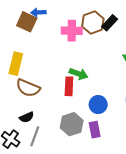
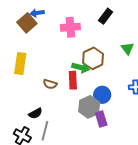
brown square: (27, 22) -> (27, 23), turned 30
brown hexagon: (93, 23) -> (93, 58), moved
brown semicircle: (28, 88) -> (50, 84), moved, size x0.6
gray hexagon: (72, 124) -> (89, 107), moved

